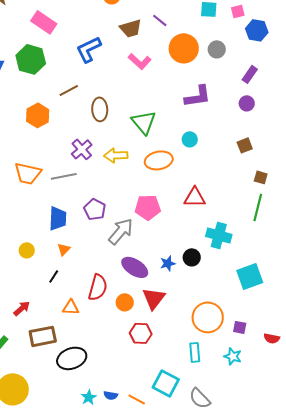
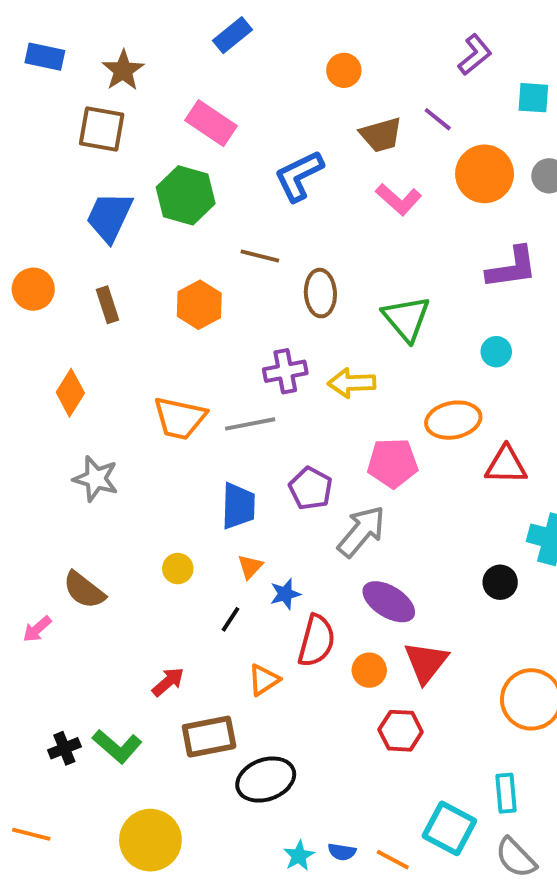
brown line: (69, 90) -> (260, 256), turned 42
purple cross: (82, 149) -> (285, 371), turned 30
orange ellipse: (159, 160) -> (453, 420), moved
pink pentagon: (148, 207) -> (393, 463), moved
blue star: (168, 263) -> (285, 594), moved
orange triangle: (71, 307) -> (264, 680), turned -36
cyan rectangle: (195, 352) -> (506, 793), moved

